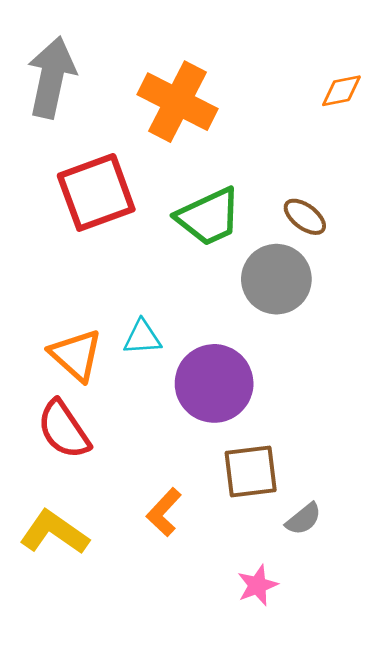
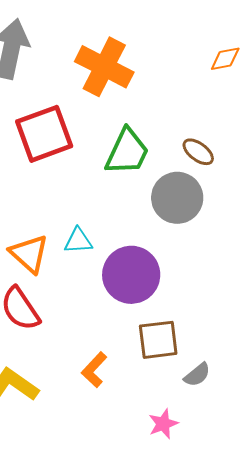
green trapezoid: (209, 217) -> (127, 152), turned -40

